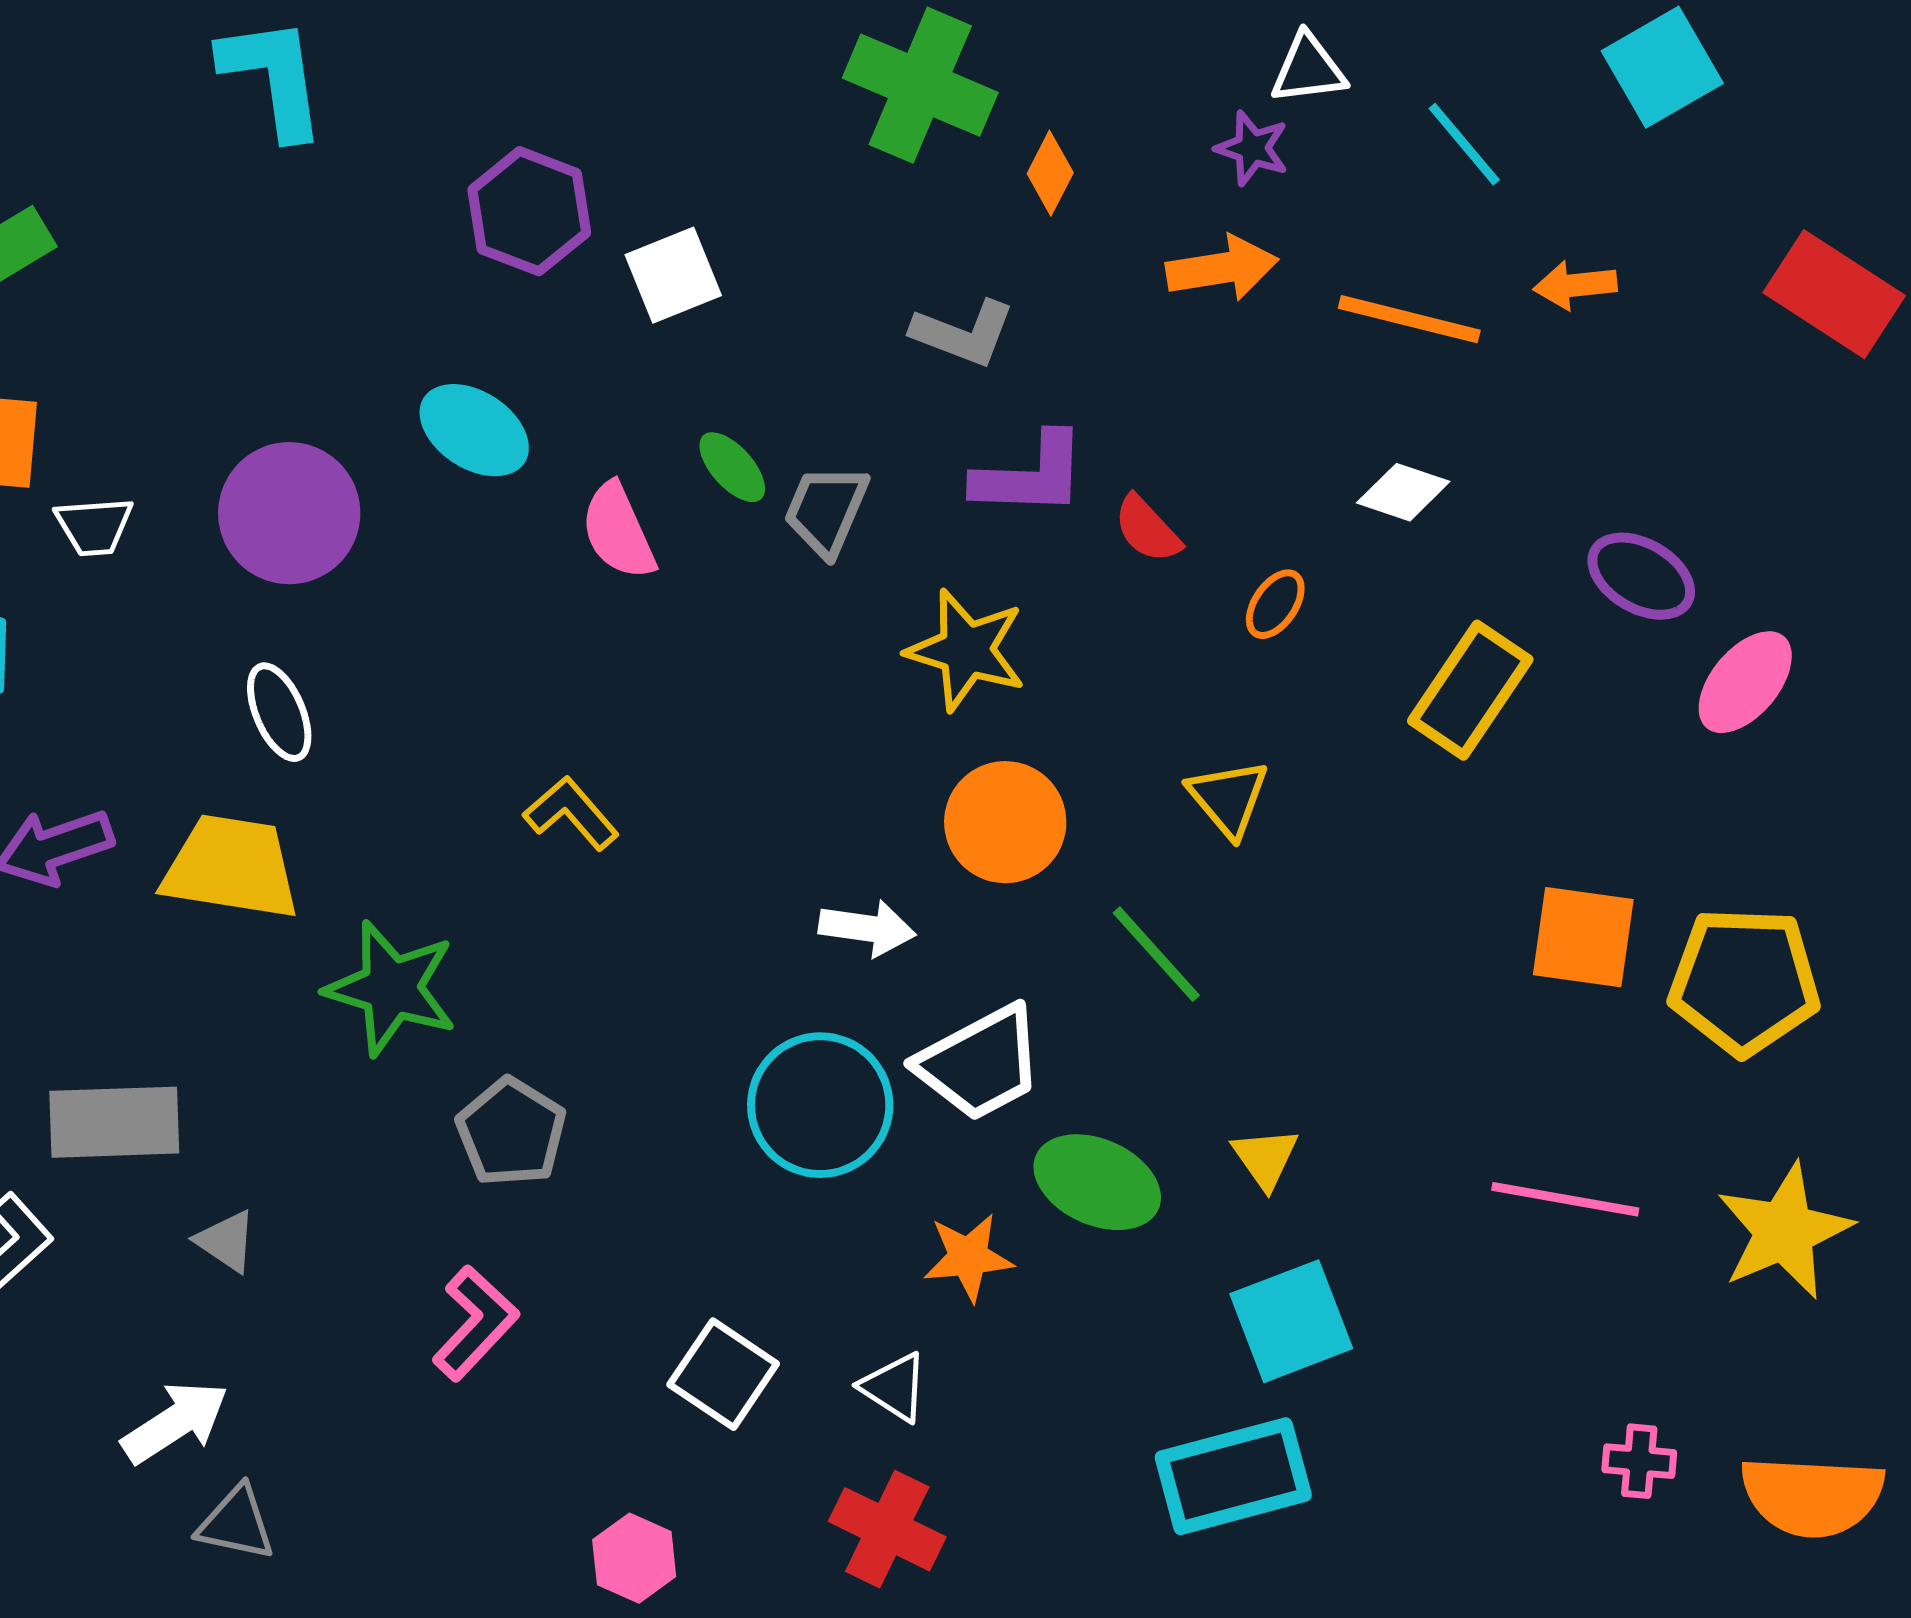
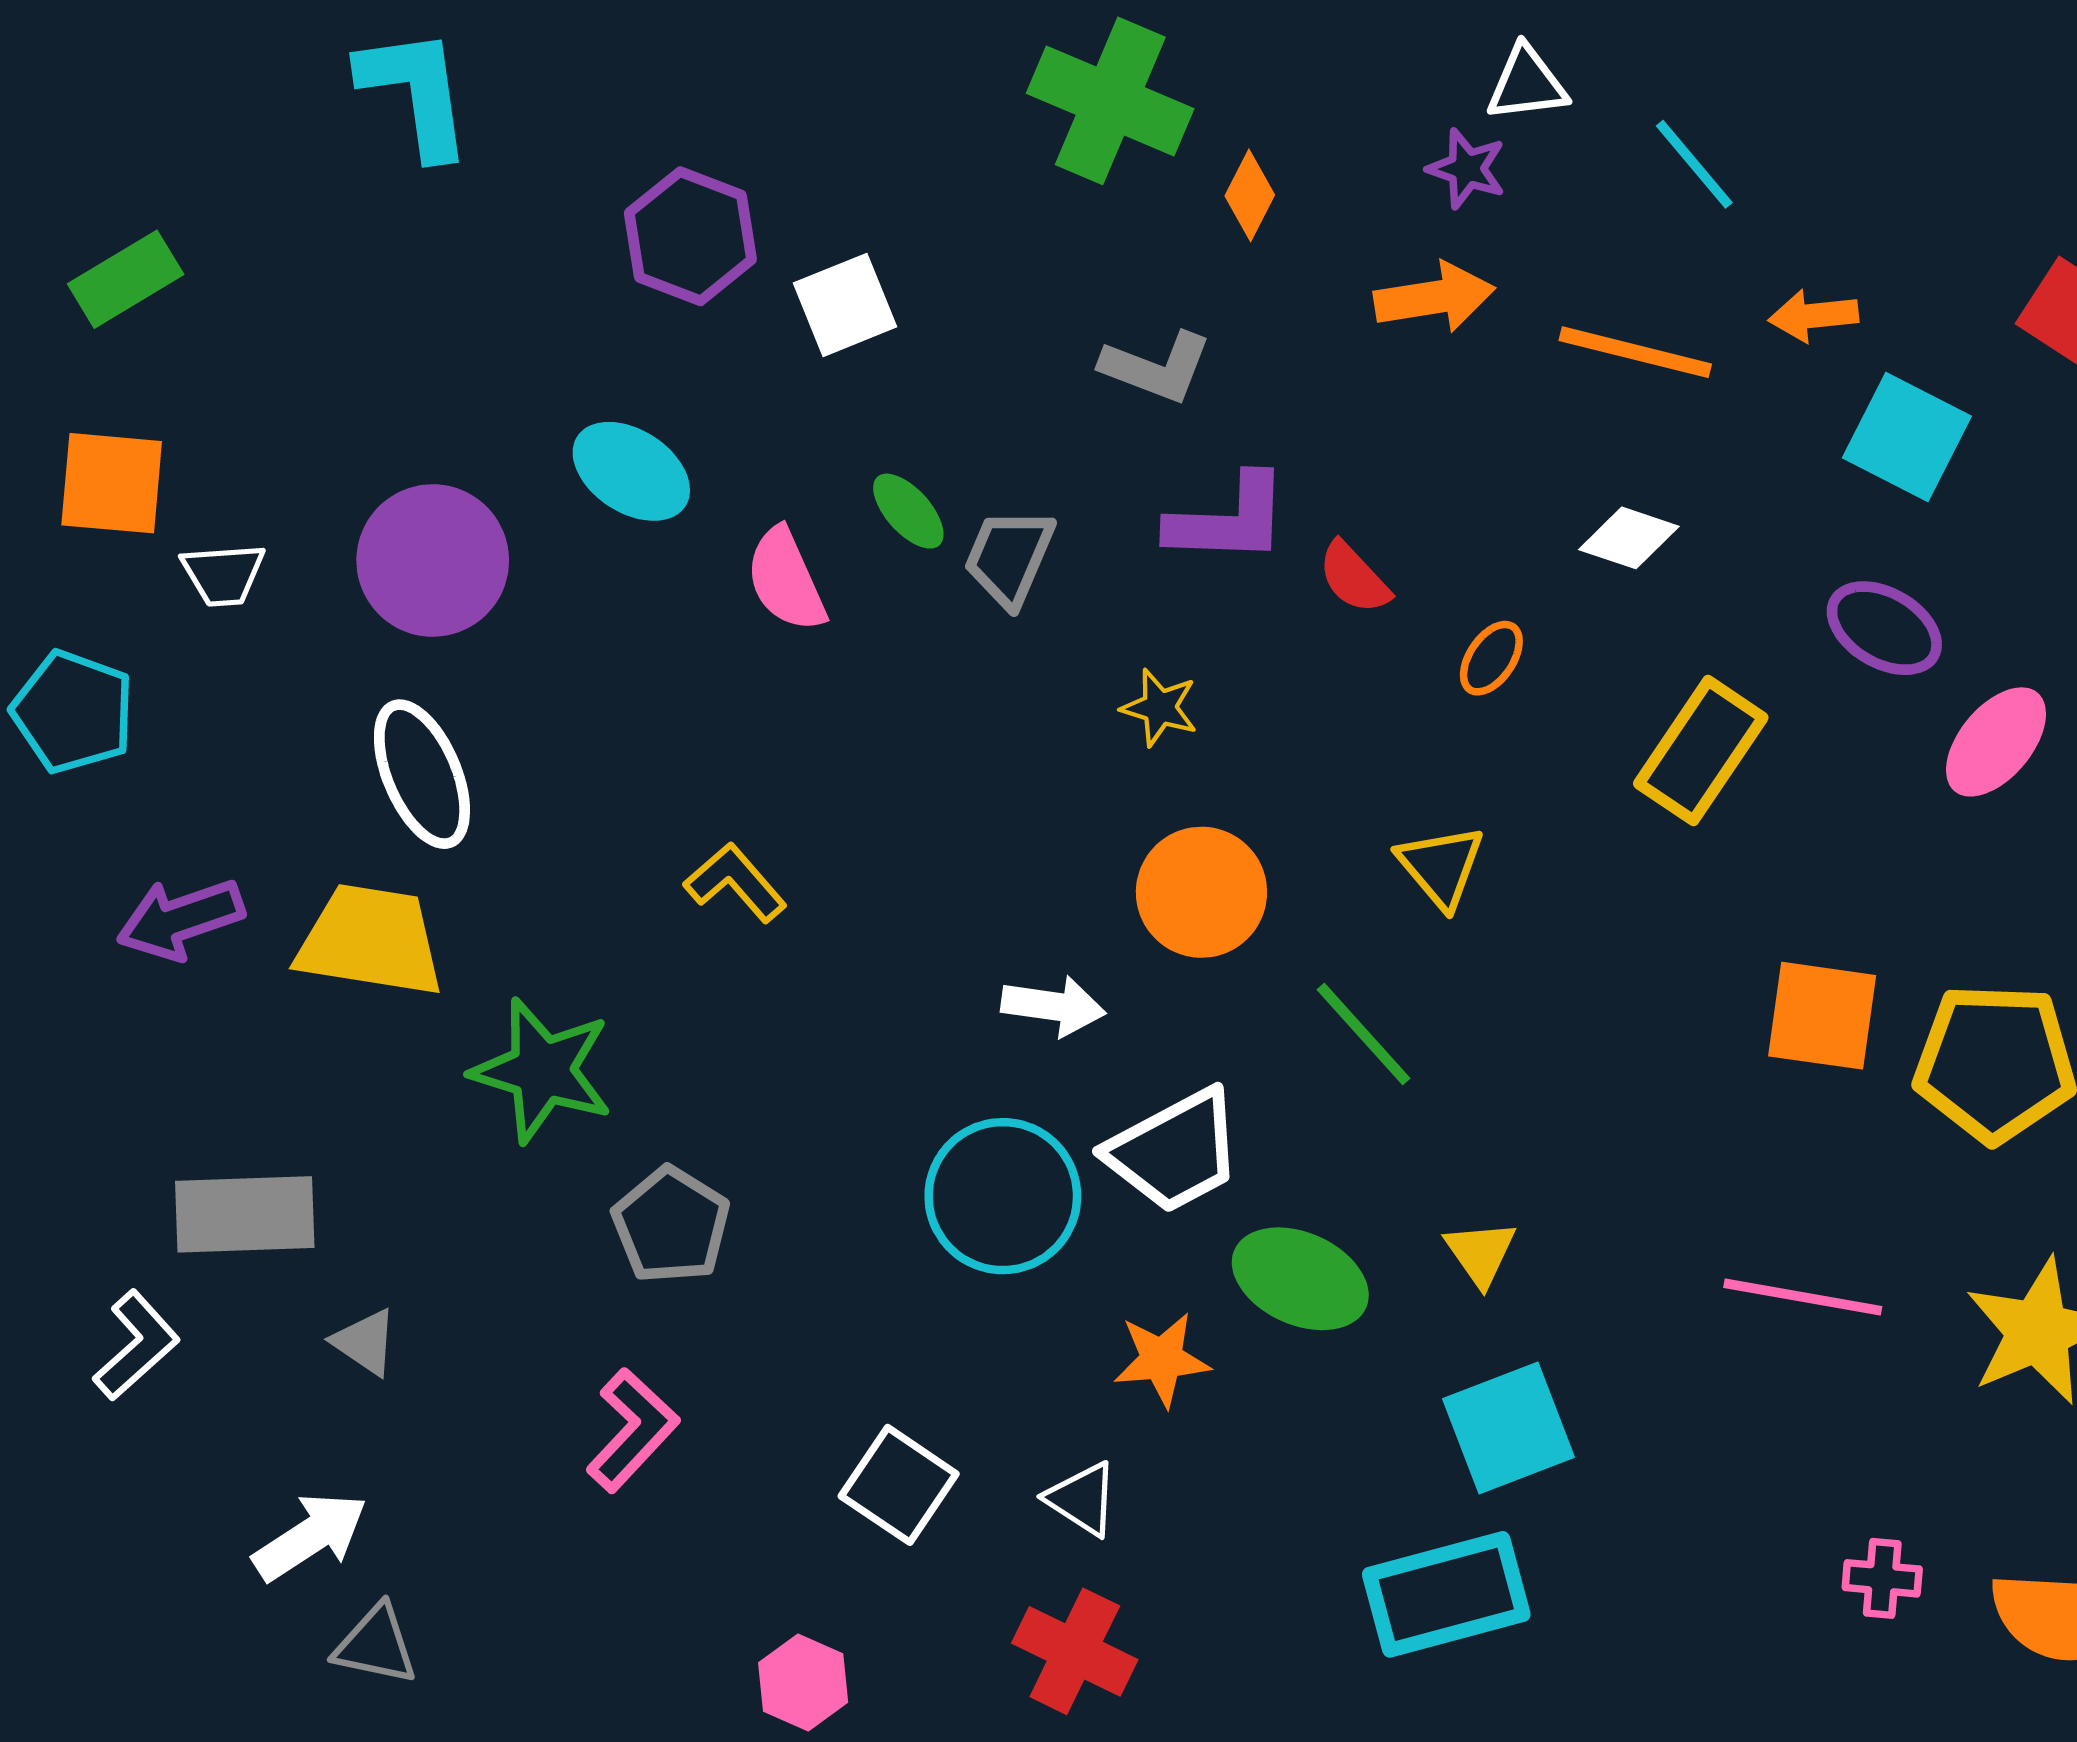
cyan square: (1662, 67) -> (1907, 437), moved, turned -33
yellow star: (966, 650) -> (1160, 708), size x0.6
white ellipse: (279, 712) -> (422, 774), size x1.4

